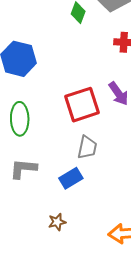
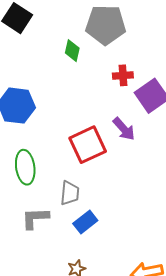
gray trapezoid: (87, 147) -> (70, 193), moved

